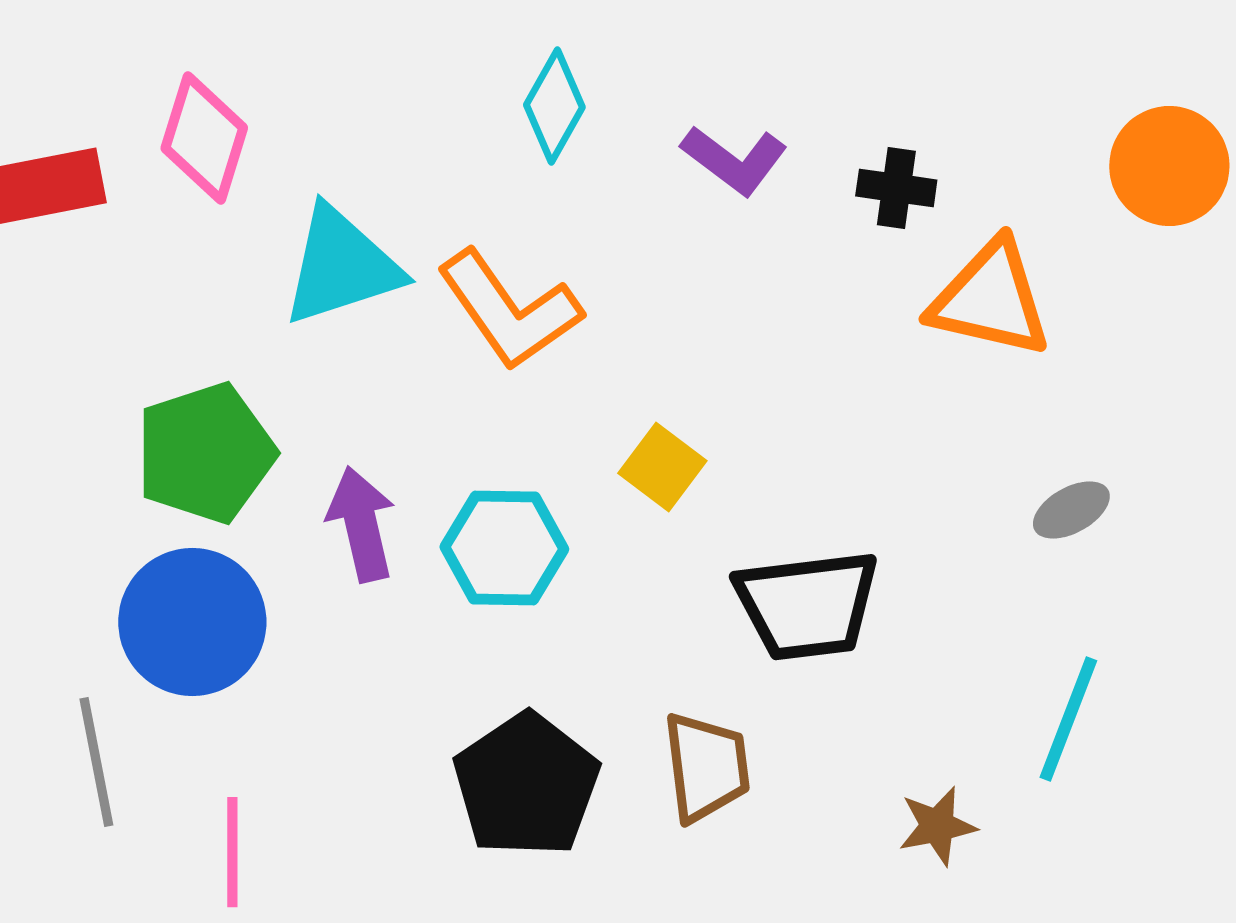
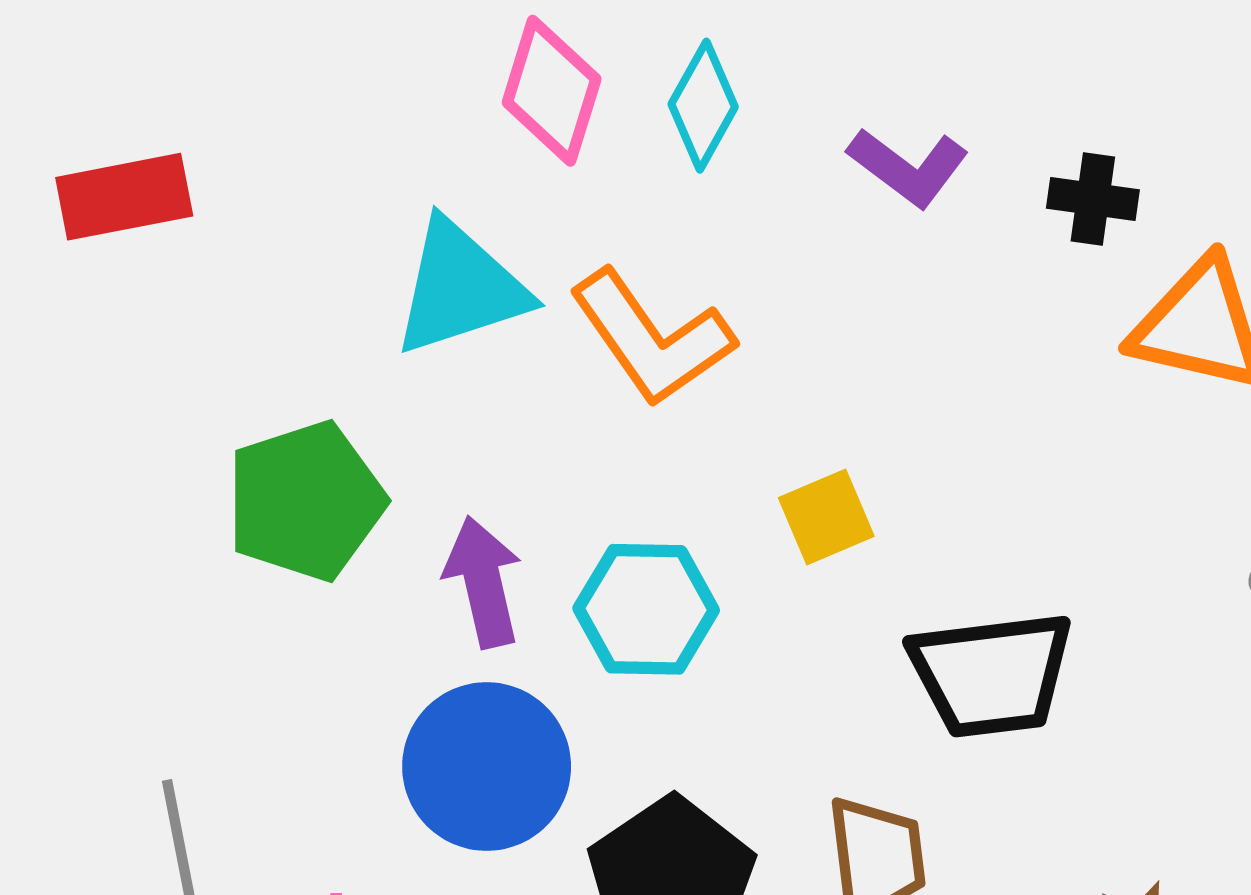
pink diamond: (204, 138) -> (552, 91), moved
yellow square: (662, 467) -> (826, 517), turned 30
blue circle: (192, 622) -> (487, 767), moved

